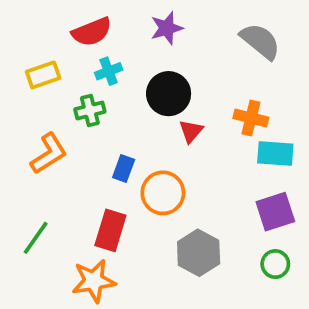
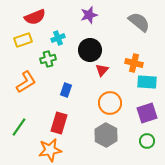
red semicircle: (92, 32) -> (35, 17), moved
orange circle: (163, 193) -> (110, 103), moved

